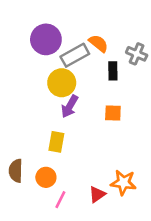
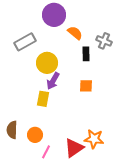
purple circle: (46, 39) -> (54, 15), moved
gray rectangle: (75, 55) -> (25, 42), moved
yellow rectangle: (56, 142) -> (43, 99), moved
red triangle: (97, 194) -> (74, 148), size x1.5

